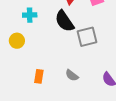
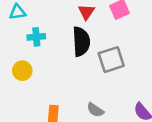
black semicircle: (64, 21) -> (81, 42), turned -145

